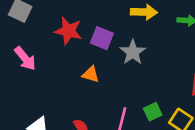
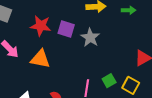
orange triangle: (91, 74) -> (40, 59), moved, size x1.5

